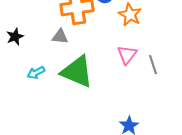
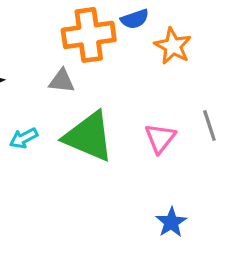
pink triangle: (127, 55) -> (160, 138), moved

